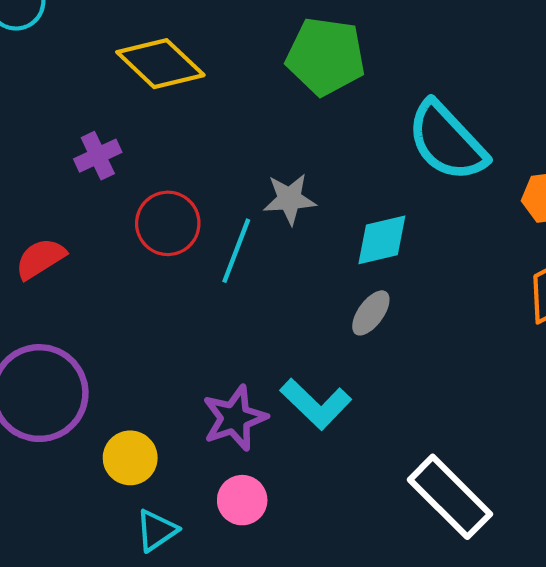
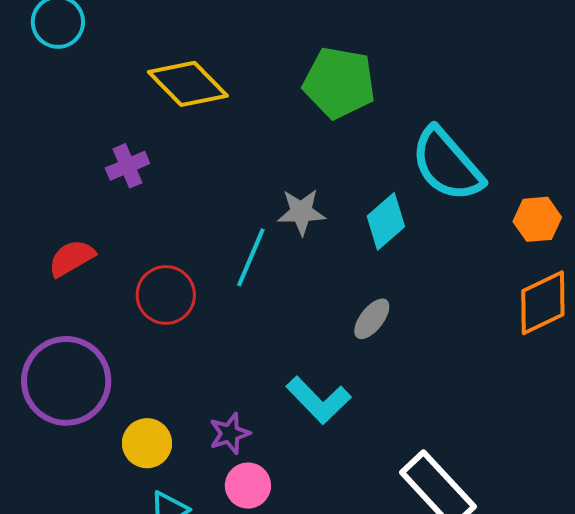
red circle: (168, 223) -> (166, 295), moved
cyan diamond: (382, 240) -> (386, 221), moved, turned -30
purple star: (235, 418) -> (230, 434), moved, size x0.7

